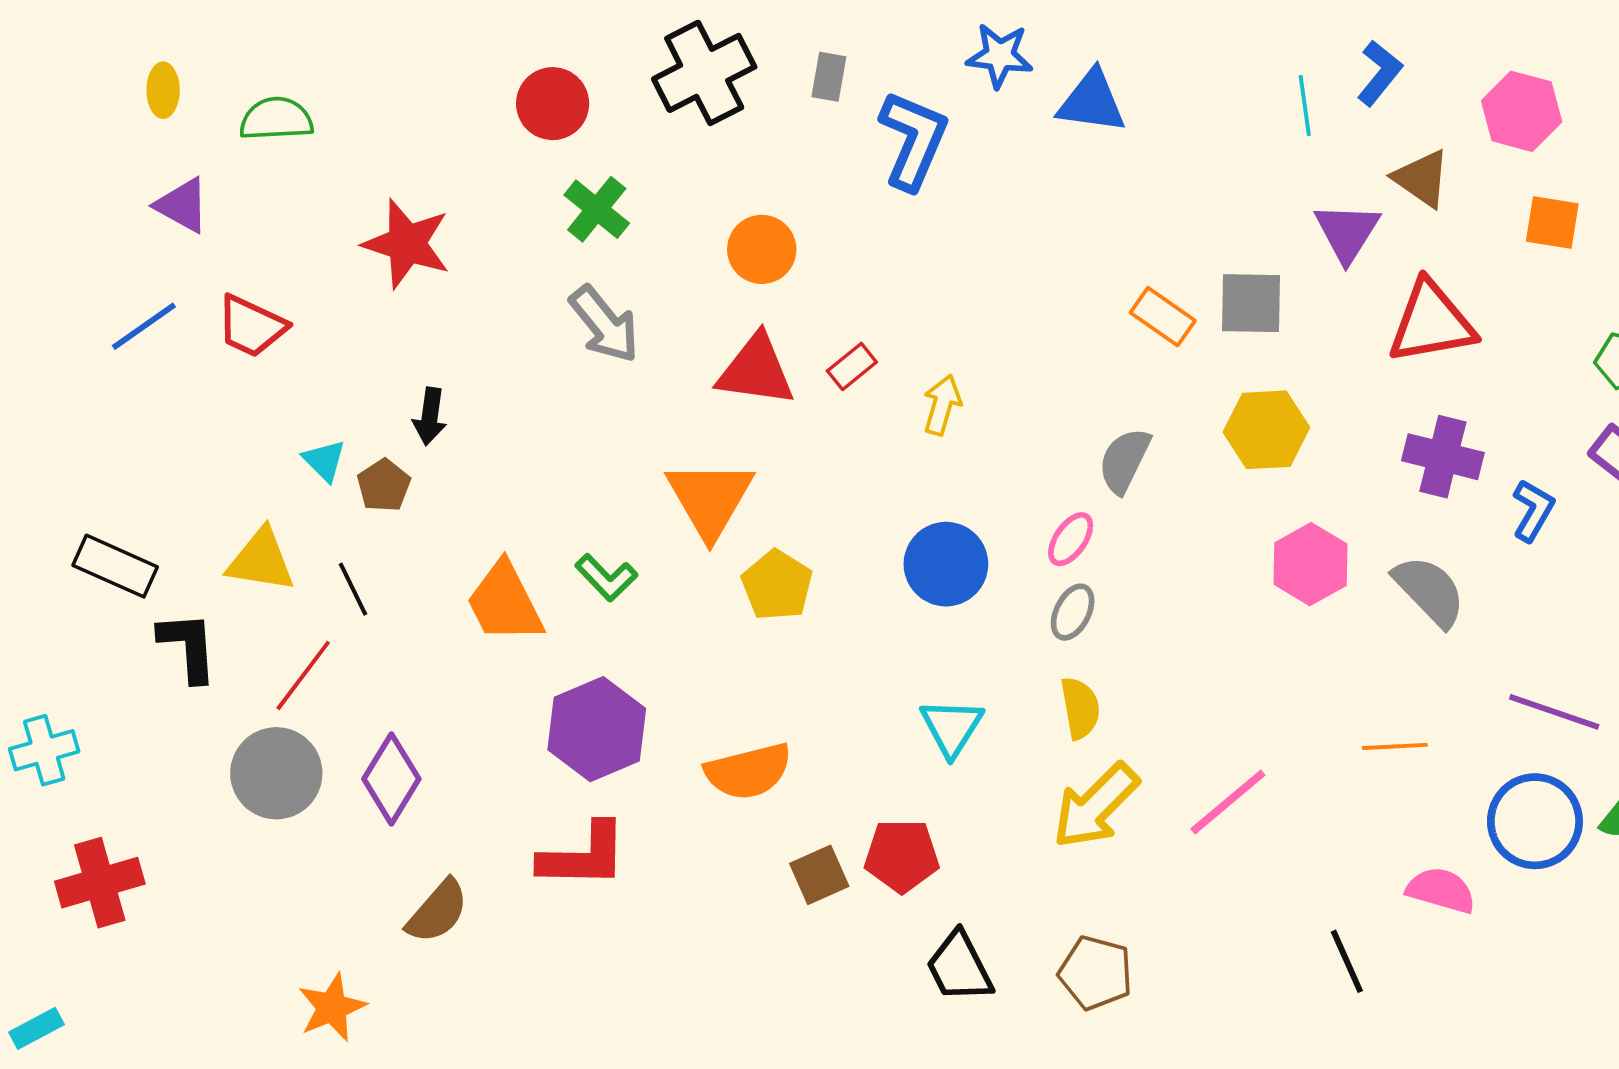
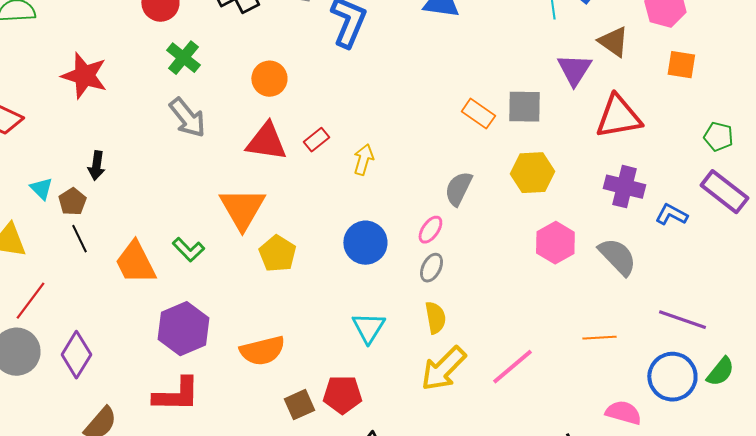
blue L-shape: (1533, 510) -> (671, 215), turned -92
black line: (353, 589) -> (79, 239), moved

